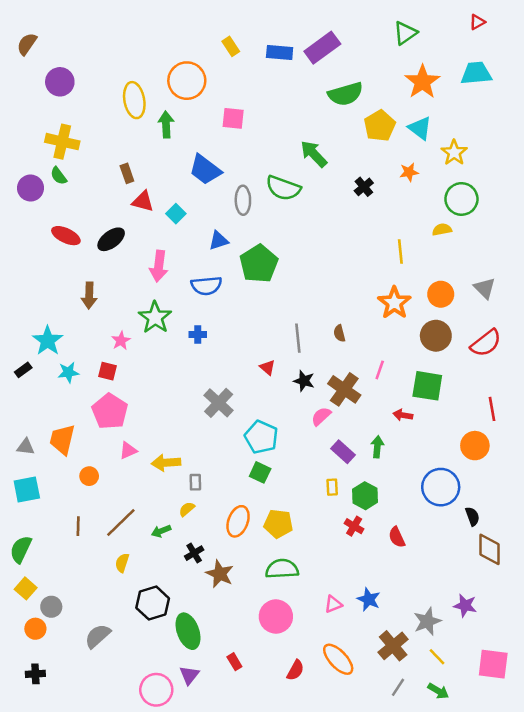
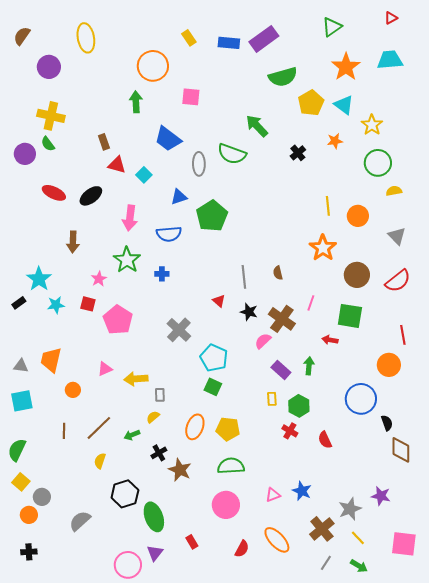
yellow ellipse: (134, 100) -> (86, 38), moved
yellow semicircle: (442, 230) -> (394, 191), moved
orange circle: (441, 294) -> (358, 216), moved
pink pentagon: (110, 411) -> (118, 320), moved

